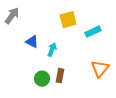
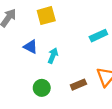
yellow square: (68, 20) -> (46, 16), moved
brown rectangle: (60, 76) -> (78, 85), moved, turned 56

